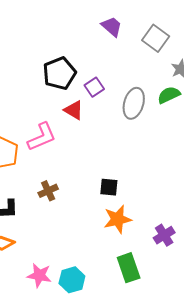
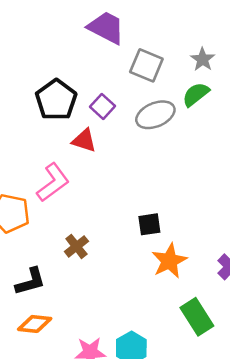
purple trapezoid: (112, 27) -> (106, 28), size x1.4
gray square: (156, 38) -> (146, 65), moved
gray ellipse: (134, 103) -> (155, 115), turned 64

